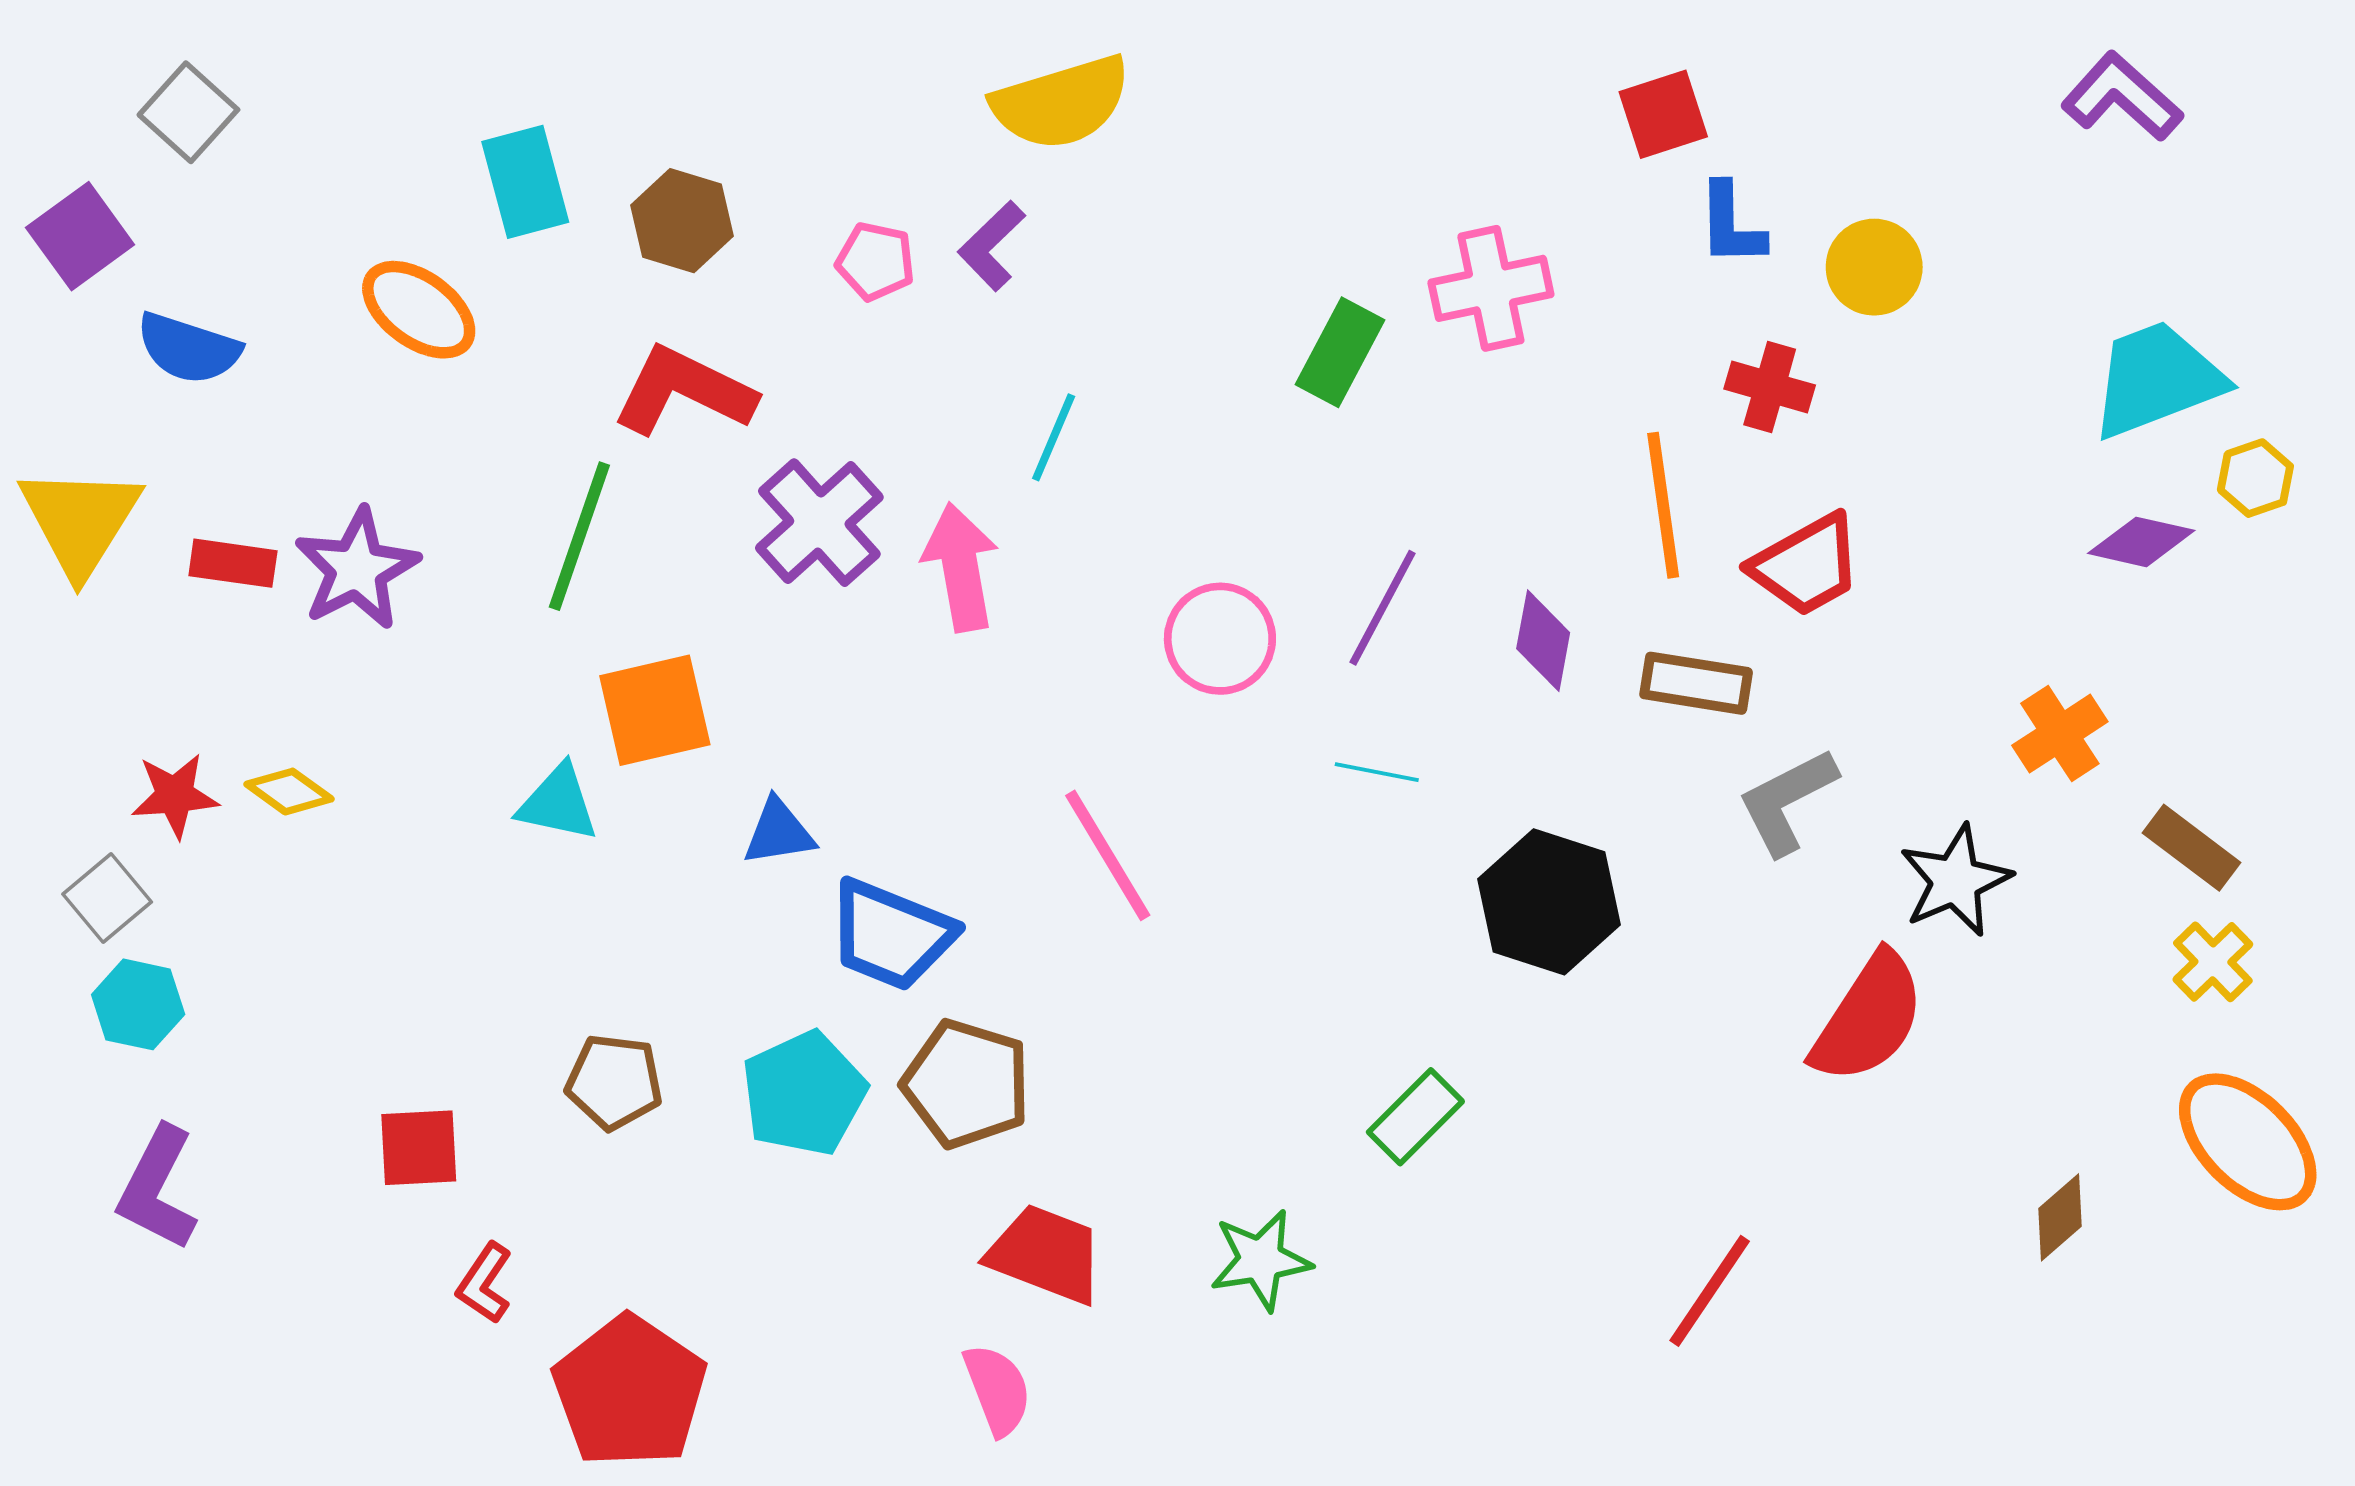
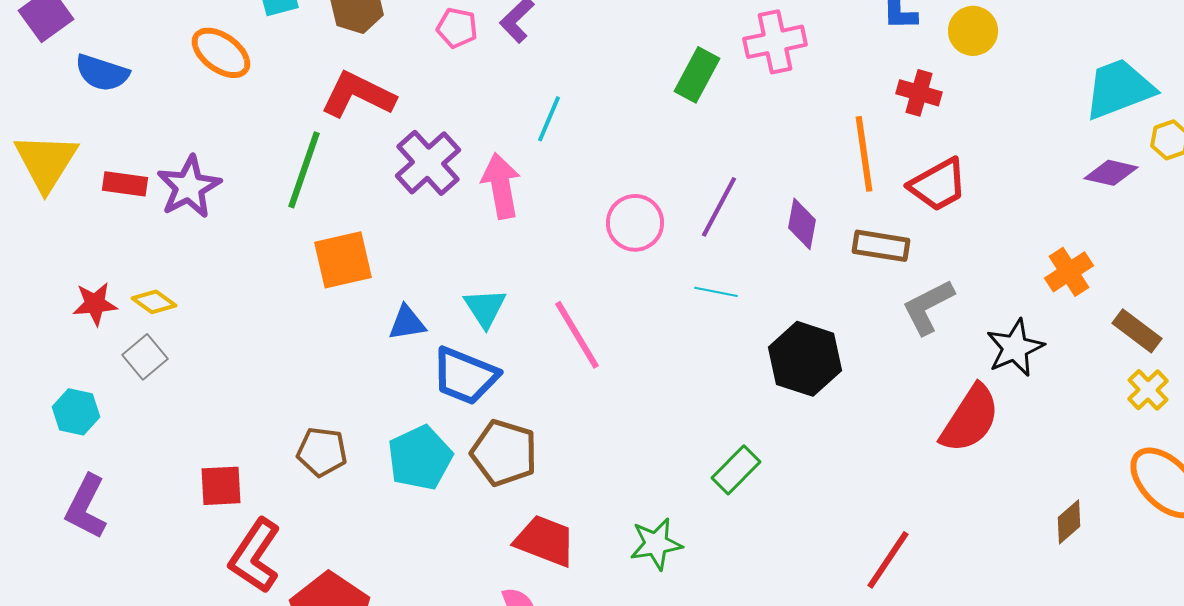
cyan triangle: (558, 803) -> (485, 308), moved, turned 45
gray square: (107, 898) -> (145, 357), moved
red L-shape: (485, 1283) -> (255, 556), size x1.8

